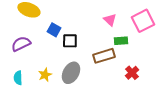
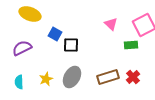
green rectangle: (121, 41) -> (131, 45), moved
brown rectangle: (104, 56) -> (108, 77), moved

